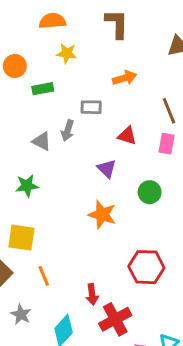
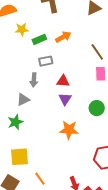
green rectangle: (43, 89) -> (39, 39), moved
red triangle: (127, 136) -> (63, 81), moved
gray triangle: (42, 141) -> (23, 100), moved, turned -40
purple triangle: (107, 169) -> (65, 99), turned 32

